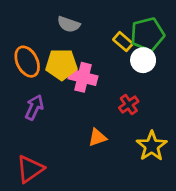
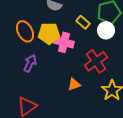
yellow rectangle: (123, 42) -> (83, 22), moved
red cross: (129, 105) -> (96, 61), size x1.6

